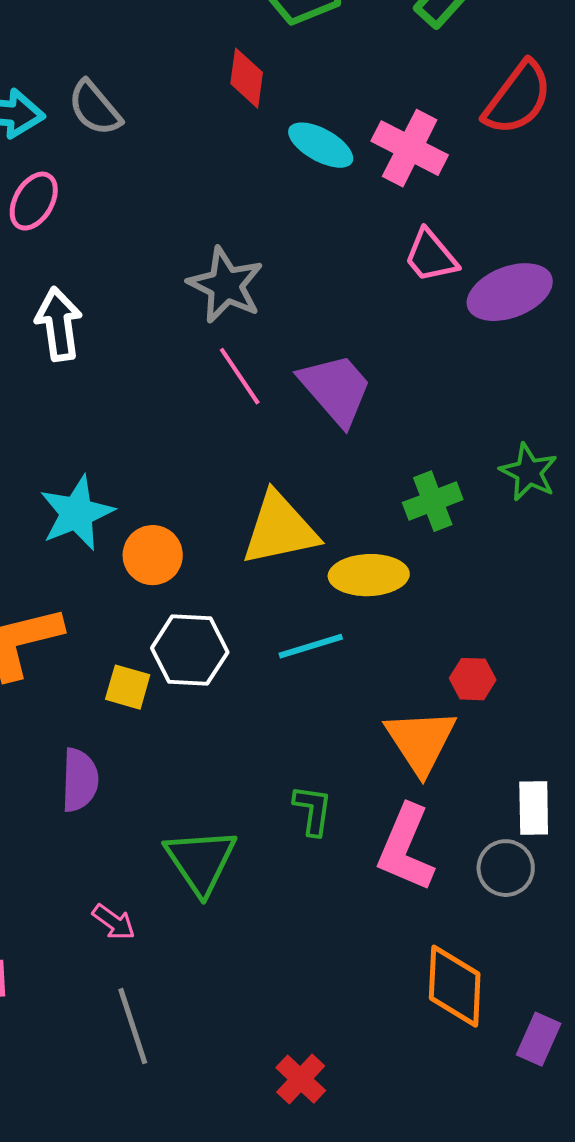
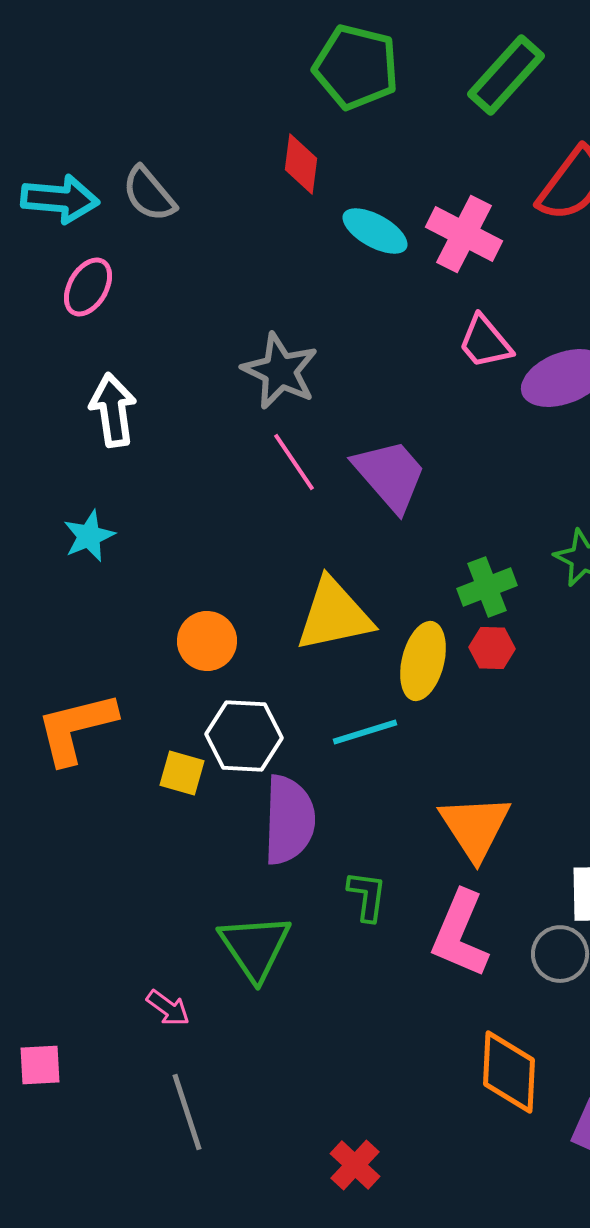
cyan star: (77, 513) -> (89, 536), moved, size x0.7
yellow ellipse: (369, 575) -> (423, 661), turned -74
red hexagon: (473, 679) -> (492, 648), moved
purple semicircle: (80, 780) -> (289, 820), moved, size x1.4

